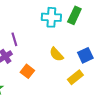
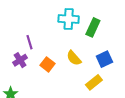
green rectangle: (74, 15) -> (93, 27), moved
orange square: (27, 71) -> (48, 64), moved

